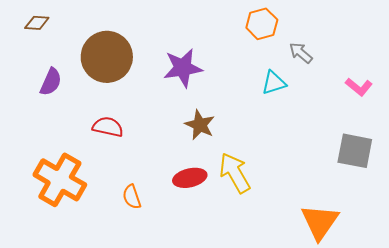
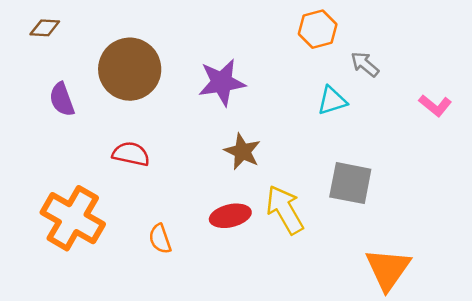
purple semicircle: (51, 82) -> (62, 99), turned 136
gray square: (355, 151) -> (350, 183), moved

